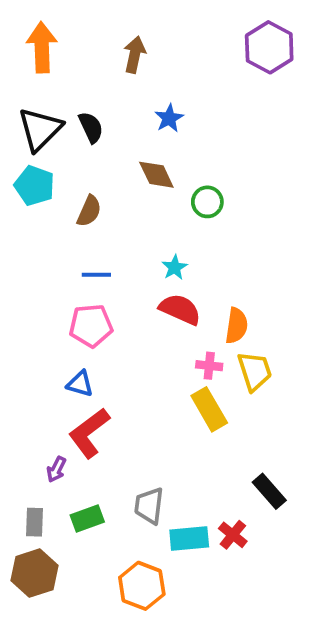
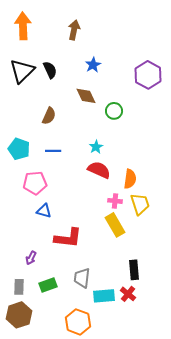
purple hexagon: (269, 47) -> (148, 75), moved
cyan pentagon: (35, 186) -> (19, 149), moved
pink pentagon: (91, 326) -> (35, 183), moved
red L-shape: (89, 433) -> (68, 238), moved, turned -136
black rectangle: (269, 491) -> (134, 270), moved, turned 36

